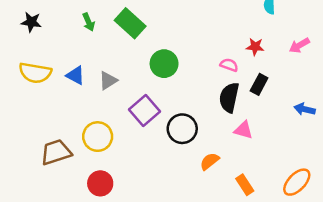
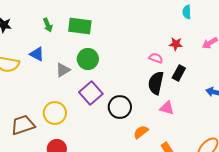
green rectangle: (130, 23) -> (80, 26), turned -35
green circle: (164, 64) -> (88, 59), moved
blue triangle: (75, 75) -> (37, 54), moved

